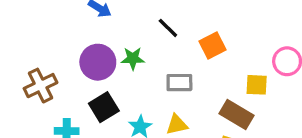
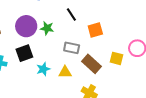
brown rectangle: (237, 114) -> (91, 64), moved

